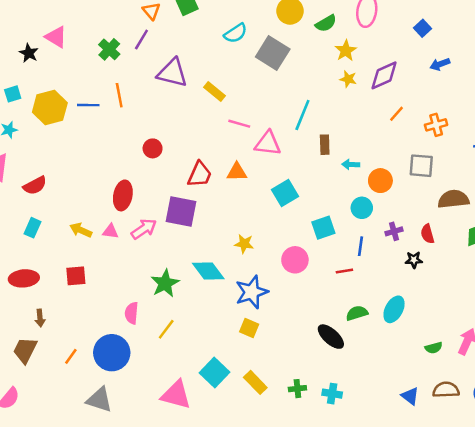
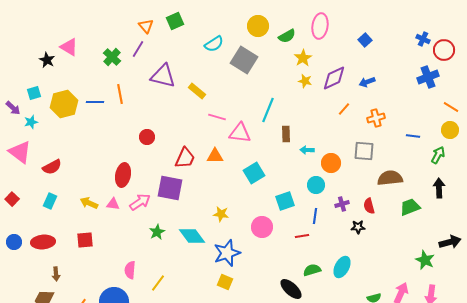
blue arrow: (440, 64) -> (367, 82), moved
green star: (165, 283) -> (157, 232), moved, size x0.7

